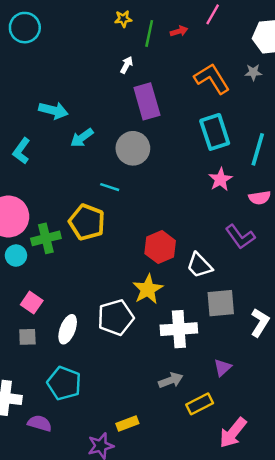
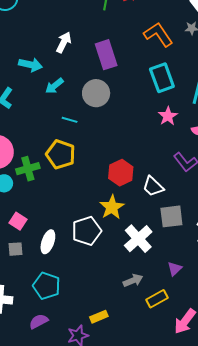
white arrow: (127, 65) -> (64, 42), moved, size x1.5
cyan line: (110, 187) -> (70, 120), moved
white cross: (179, 329) -> (138, 239), turned -36
purple semicircle: (40, 423) -> (39, 321), moved, turned -42

